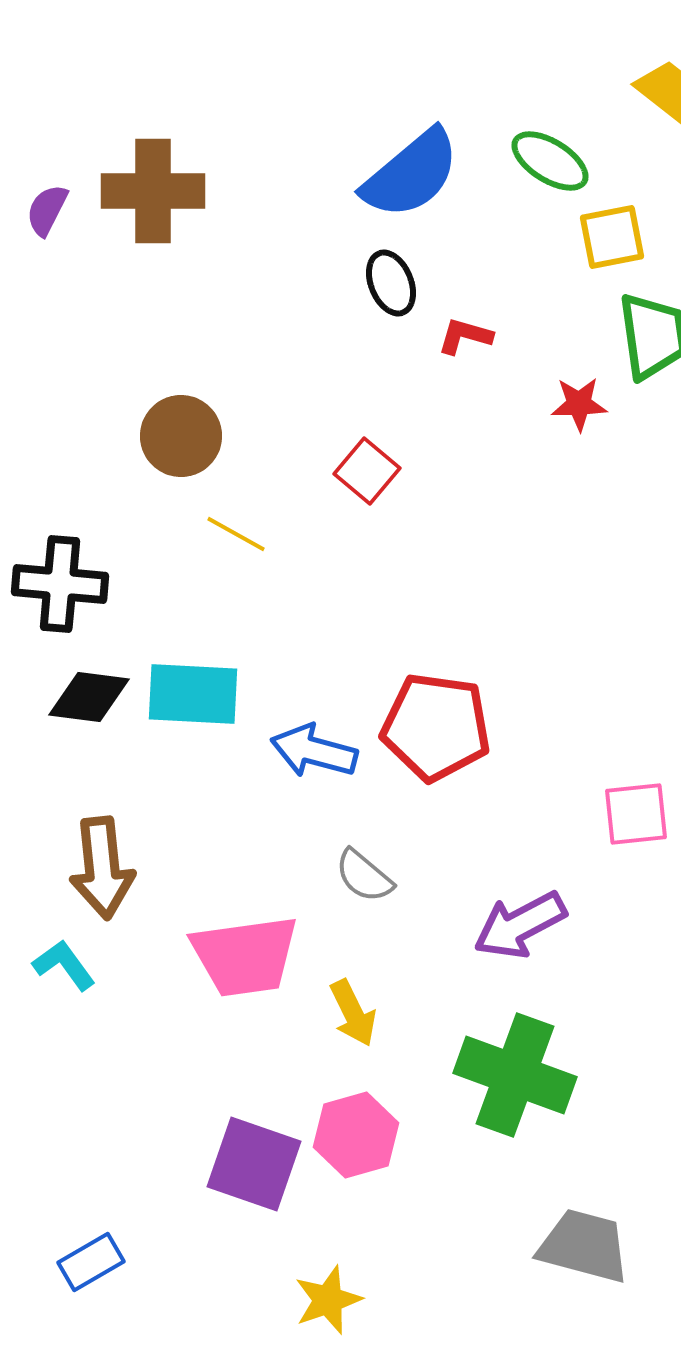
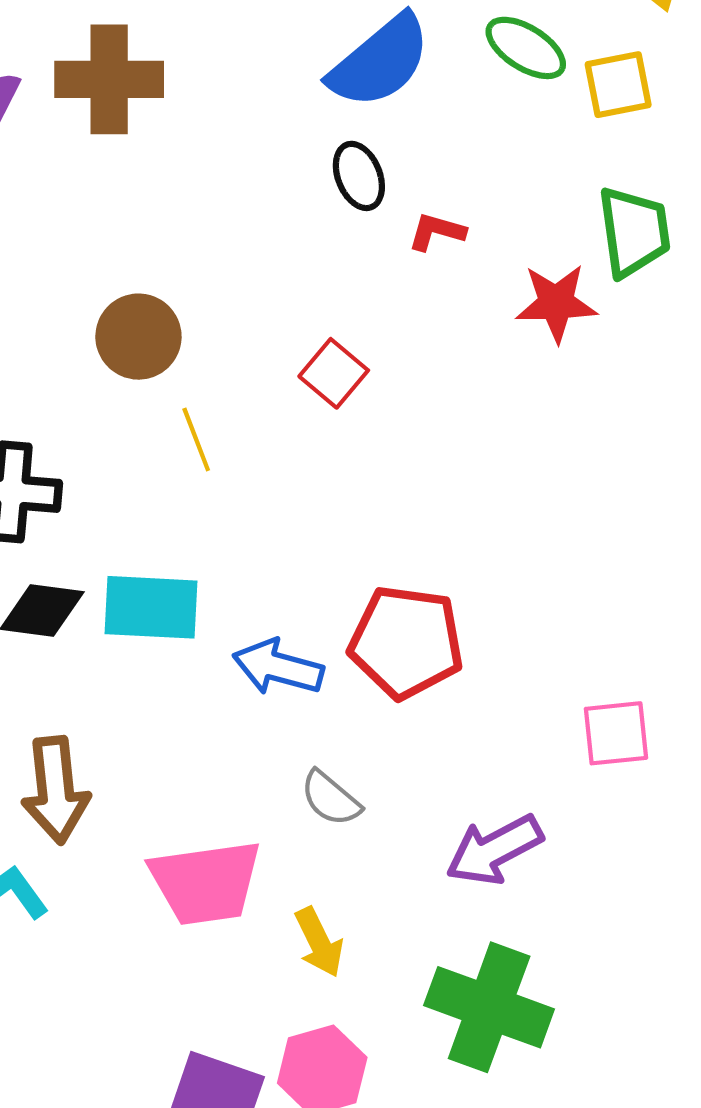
yellow square: (612, 237) -> (618, 85), moved
red star: (579, 404) -> (556, 303), size x1.4
yellow line: (236, 534) -> (196, 439), turned 40

